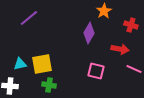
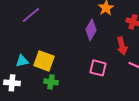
red arrow: (120, 49) -> (122, 46), turned 66
yellow square: (42, 64) -> (44, 61), turned 30

